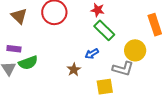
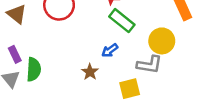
purple rectangle: (14, 49) -> (15, 54), turned 64
green semicircle: (28, 63) -> (34, 69), turned -60

